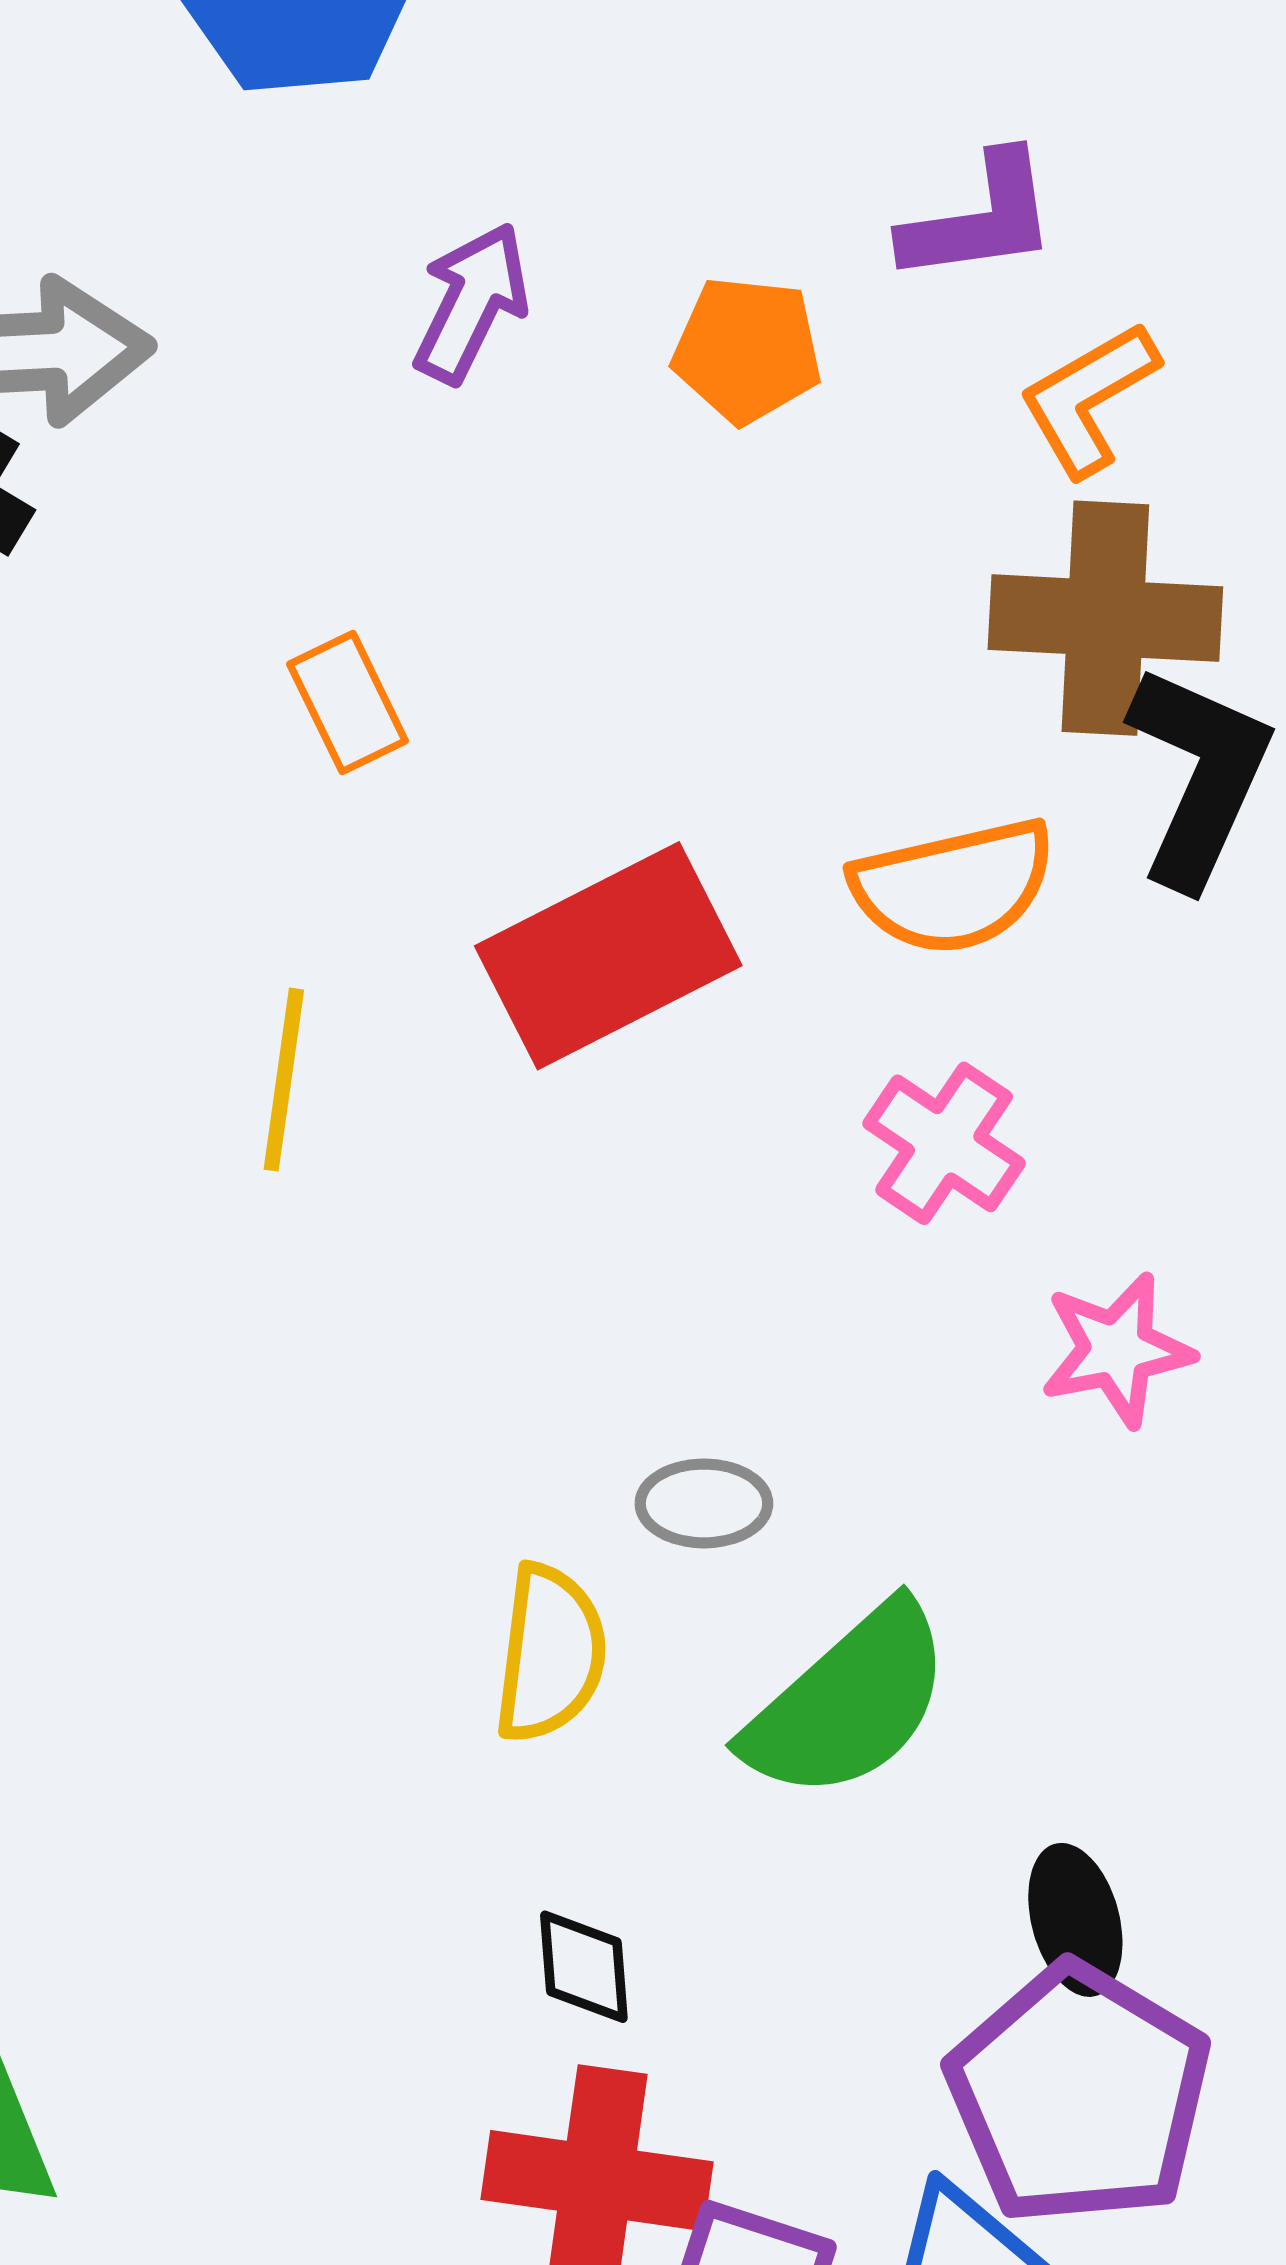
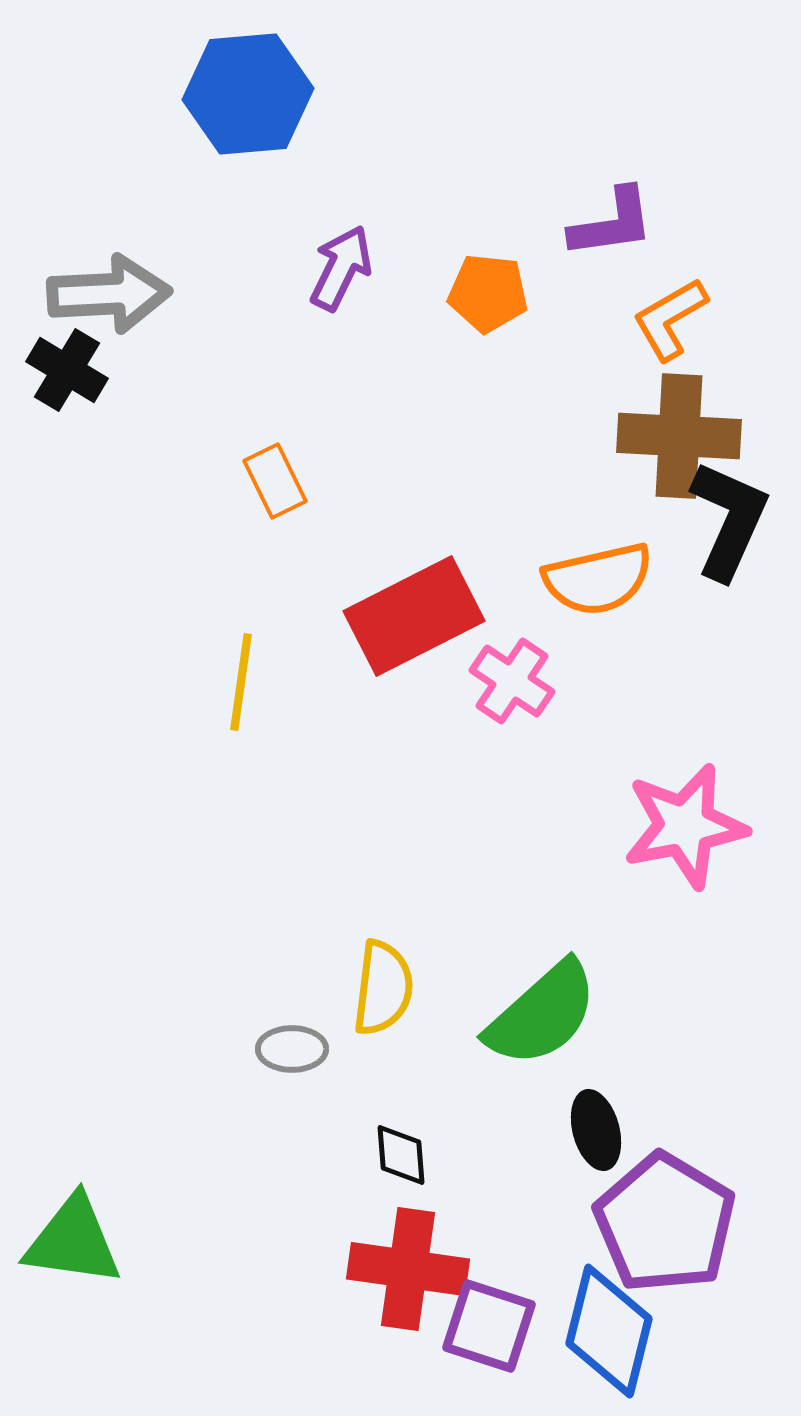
pink cross: (944, 1143) -> (512, 681), moved
pink star: (1117, 1350) -> (685, 826), size x1.5
gray ellipse: (704, 1503) -> (292, 1049), moved
black ellipse: (1075, 1920) -> (596, 1130), moved

